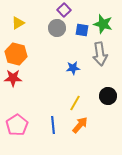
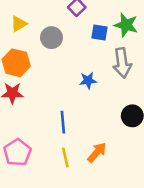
gray circle: (57, 28) -> (51, 38), moved
yellow line: (75, 103) -> (65, 157), moved, turned -42
blue line: (53, 125) -> (63, 122), moved

